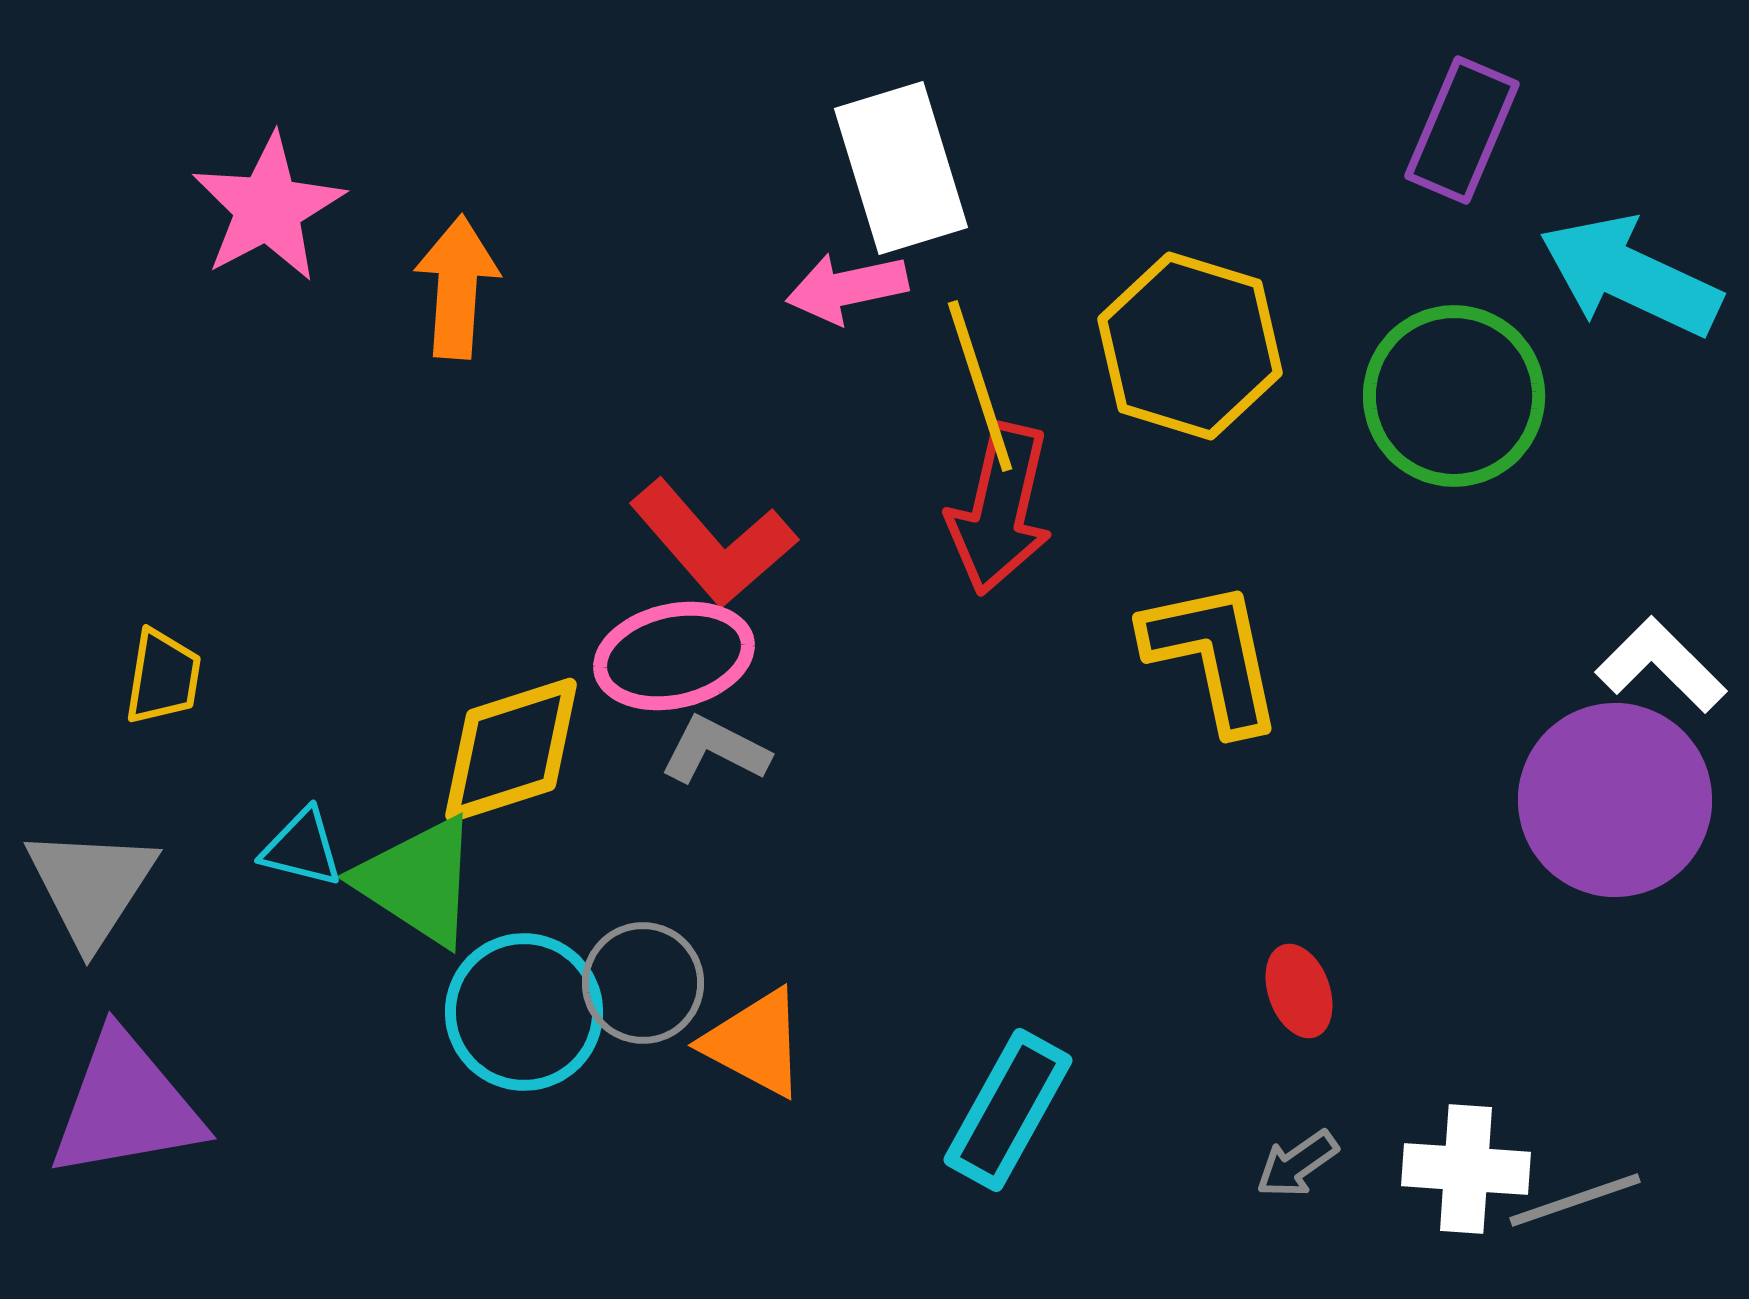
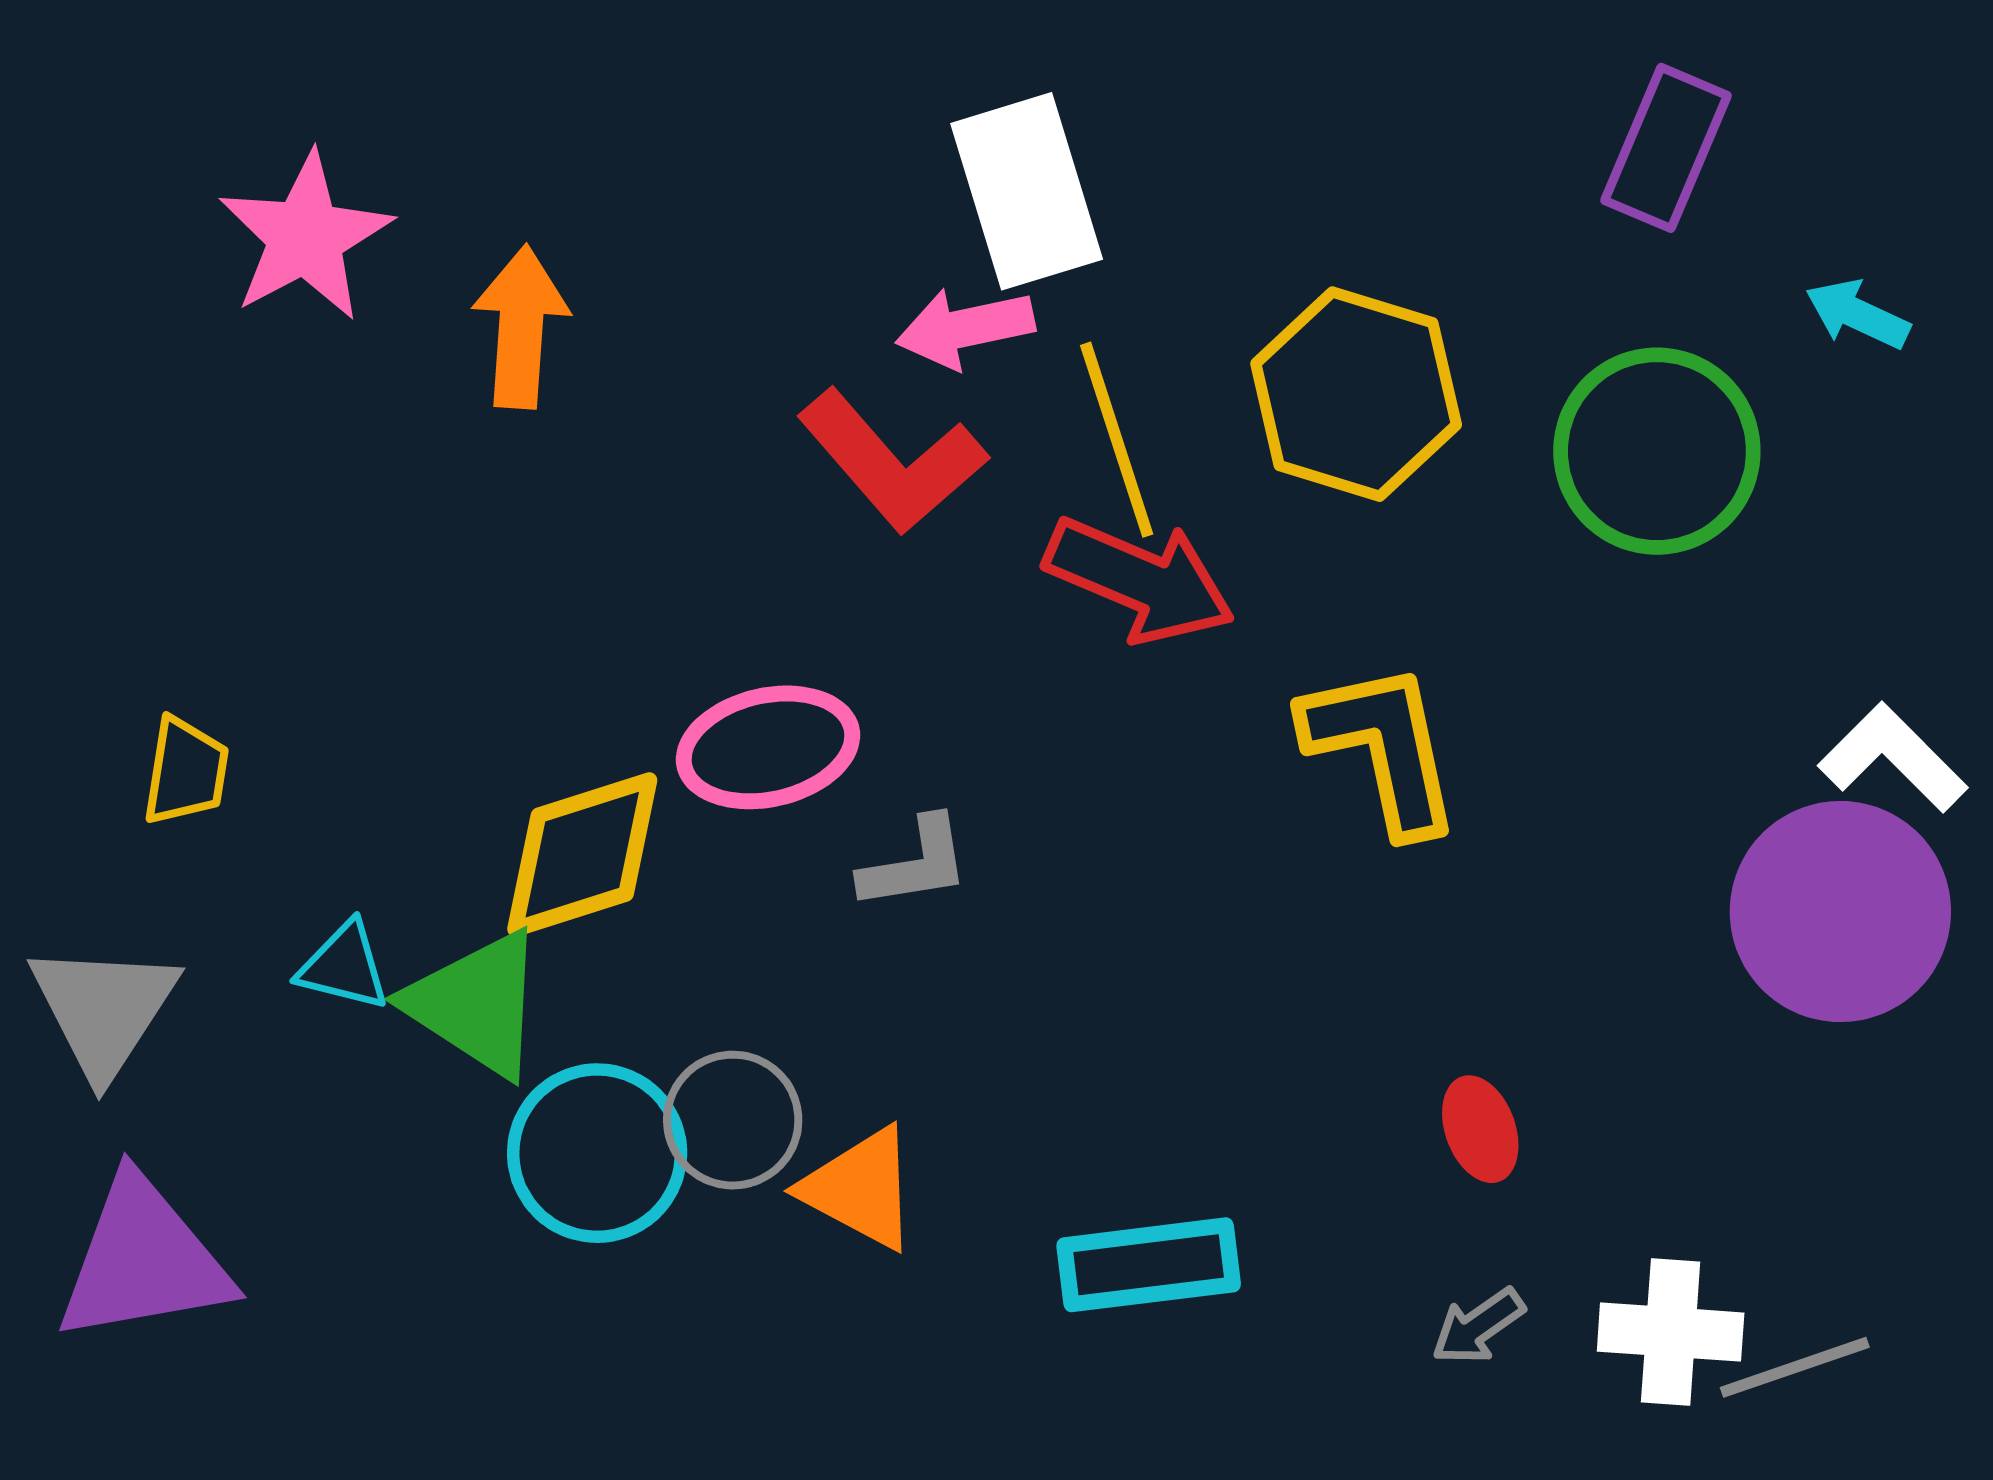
cyan arrow: (1630, 276) -> (1857, 314), size x0.5
red arrow: (1000, 509) -> (1140, 580), turned -80
red L-shape: (713, 543) -> (892, 461), moved
gray L-shape: (715, 750) -> (915, 864), moved, turned 144
cyan rectangle: (1008, 1110) -> (1149, 1265), turned 54

